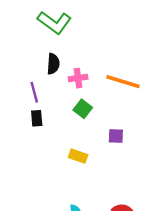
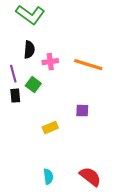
green square: (83, 109) -> (33, 85), moved
yellow rectangle: (78, 156) -> (50, 128), turned -42

